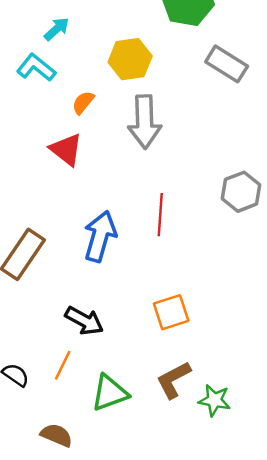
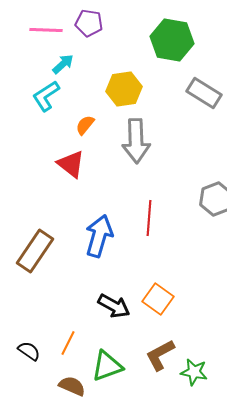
cyan L-shape: (36, 68) -> (46, 96), turned -72
orange square: (171, 312) -> (158, 299), turned -36
black arrow: (84, 321) -> (114, 306), moved
brown semicircle: (57, 435) -> (72, 386), moved

